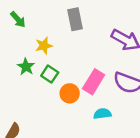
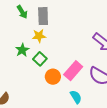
gray rectangle: (75, 19) -> (43, 16), moved
cyan semicircle: (102, 114) -> (76, 97), turned 56

